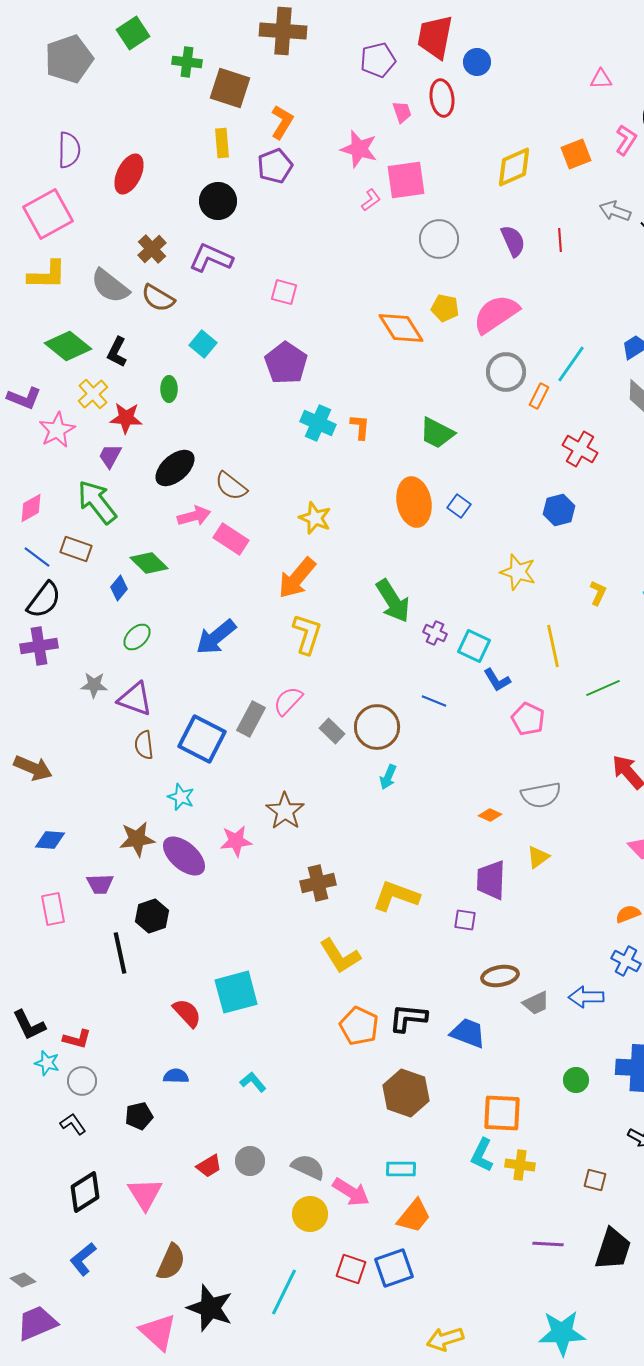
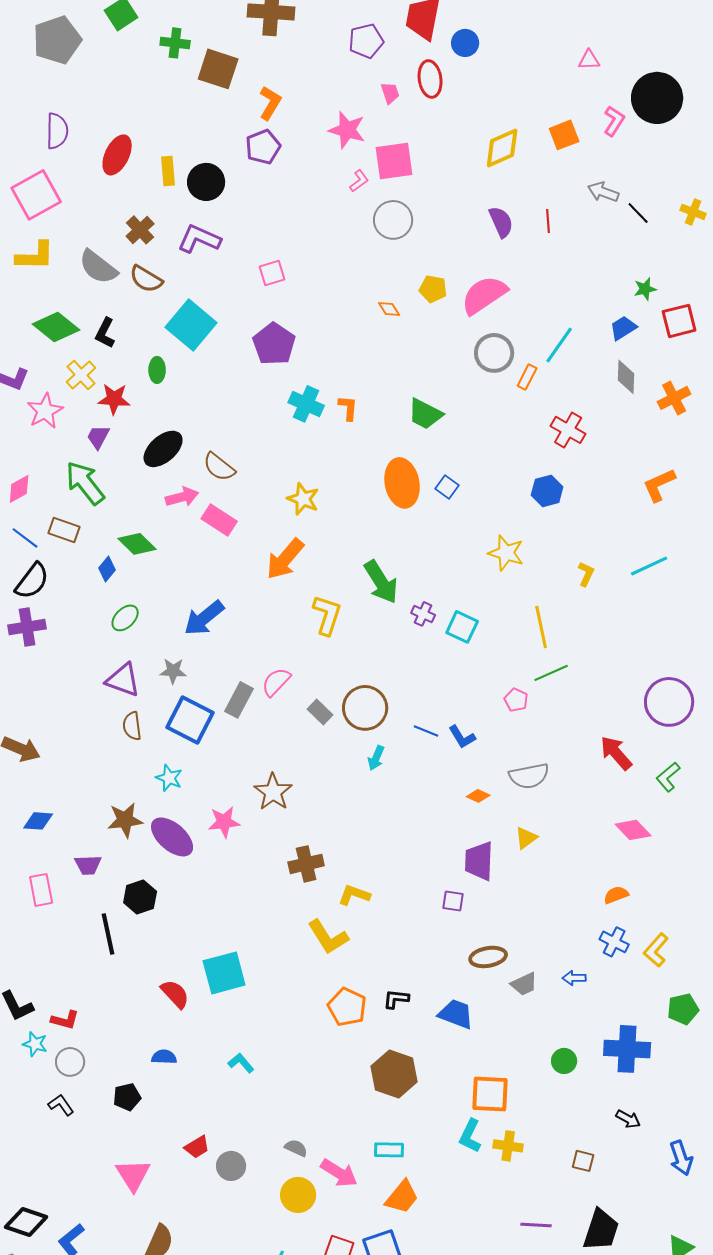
yellow rectangle: (222, 143) -> (168, 171), moved
gray circle: (439, 239) -> (393, 220), moved
pink square: (284, 292) -> (272, 273), turned -32
orange diamond: (401, 328) -> (389, 309), size x0.5
cyan square: (203, 344) -> (191, 325), size x1.8
yellow L-shape: (307, 634) -> (327, 615), moved
blue L-shape: (497, 680) -> (462, 737), moved
gray star: (94, 685) -> (173, 671), moved
green line: (603, 688) -> (551, 673), moved
blue line: (434, 701) -> (426, 731), moved
pink pentagon: (528, 719) -> (516, 700), size x0.7
yellow L-shape: (396, 896) -> (354, 895), moved, size x0.7
blue arrow: (586, 997) -> (574, 978), size x0.7
black L-shape: (408, 1018) -> (396, 999), size x0.7
gray circle: (250, 1161) -> (231, 1166), moved
gray semicircle: (308, 1167) -> (296, 1148), size x0.7
black diamond: (85, 1192) -> (26, 1222), moved, turned 51

